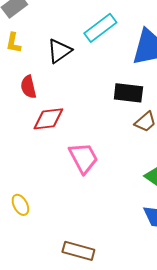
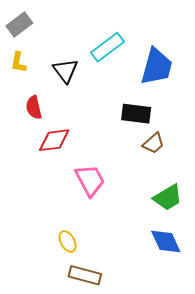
black triangle: (59, 51) -> (65, 71), turned -32
yellow ellipse: (20, 205) -> (68, 242), moved

